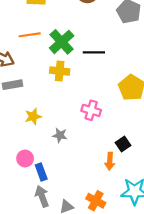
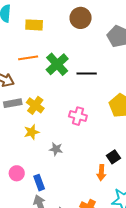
yellow cross: (60, 71) -> (35, 105), moved, turned 30
pink cross: (91, 110) -> (78, 116), moved
pink circle: (25, 158) -> (17, 173), moved

